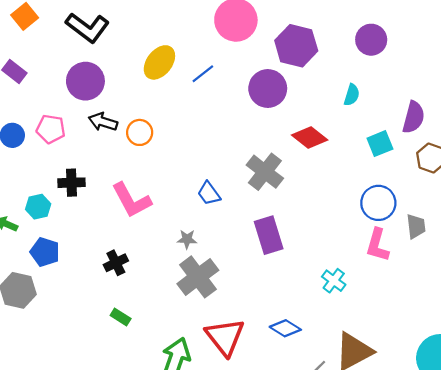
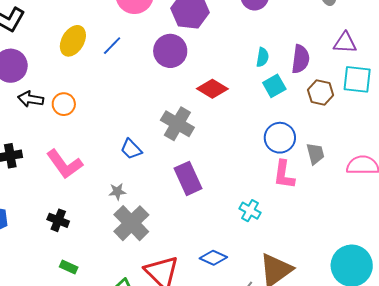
cyan semicircle: (352, 95) -> (262, 57), moved
black cross: (116, 263) -> (58, 220), turned -35

